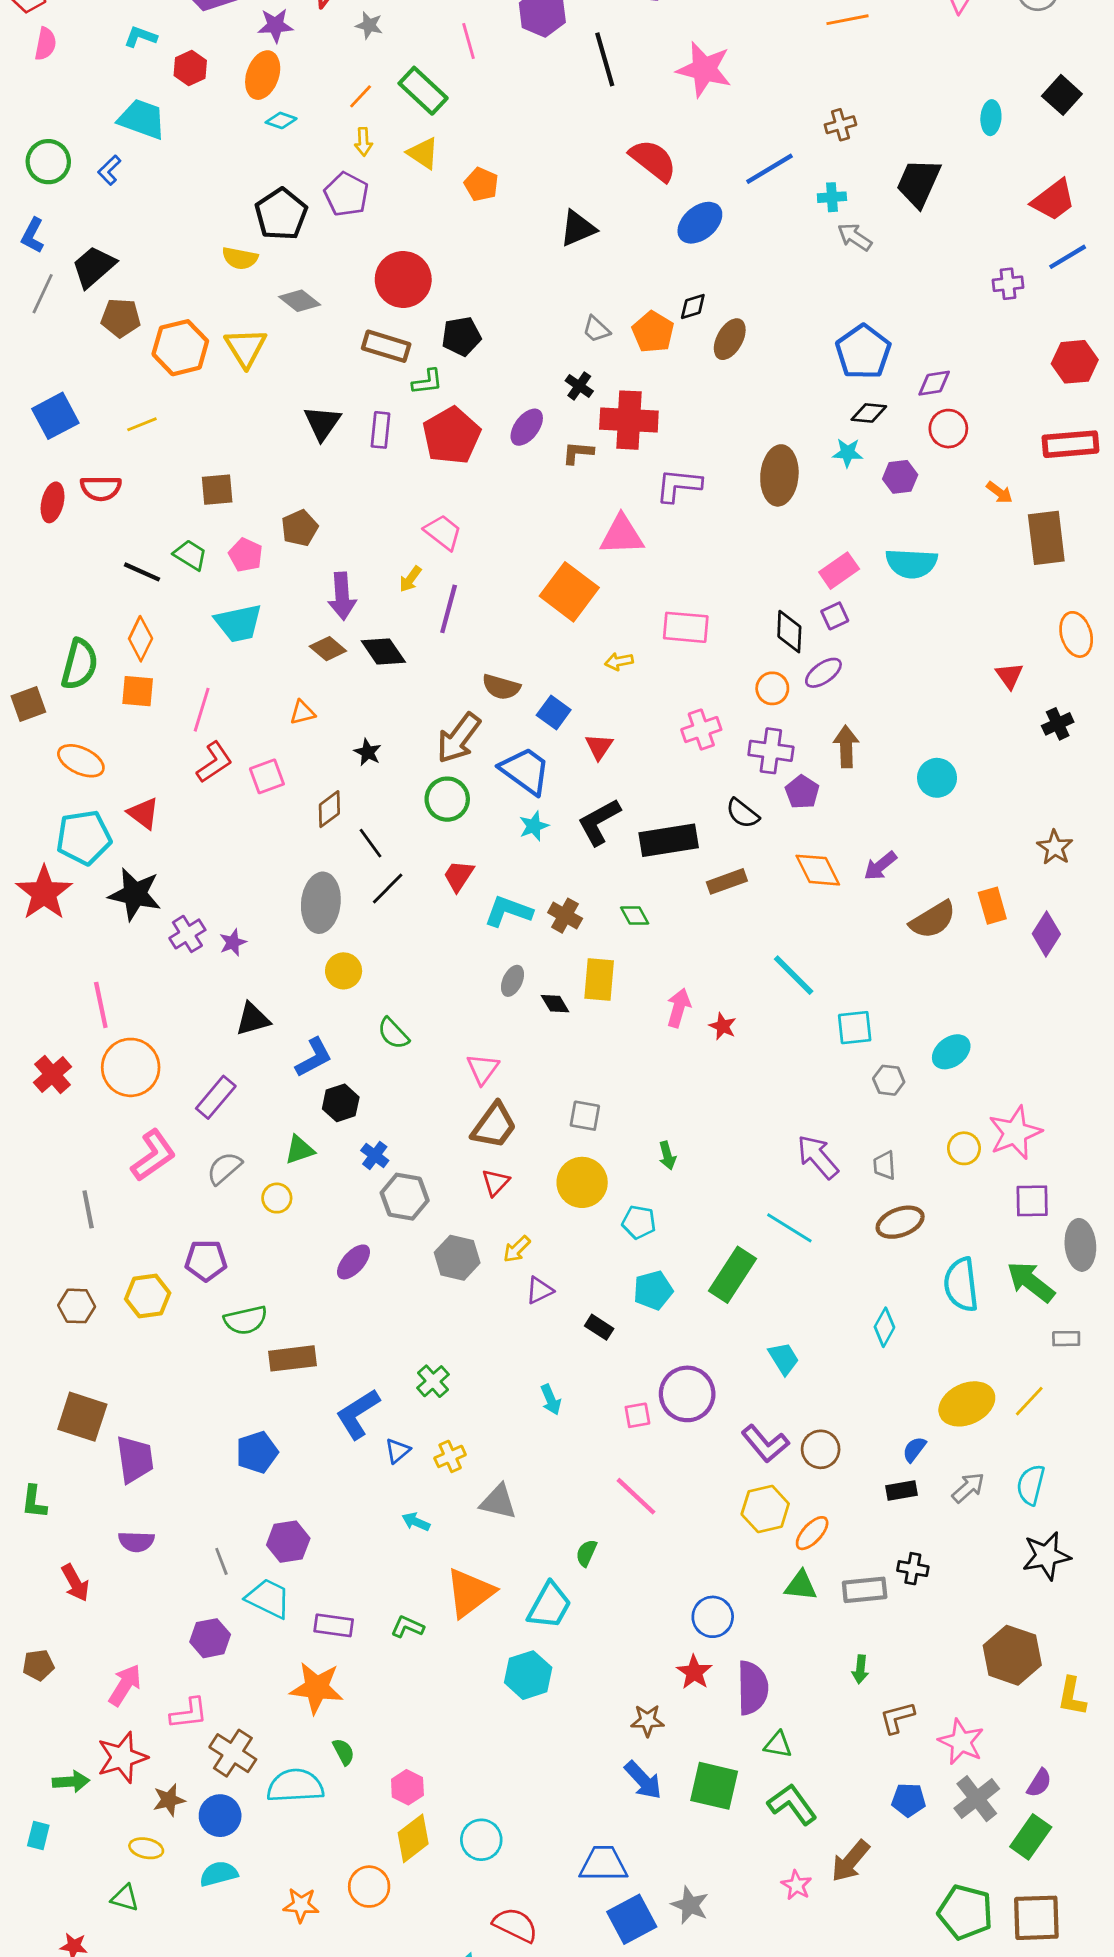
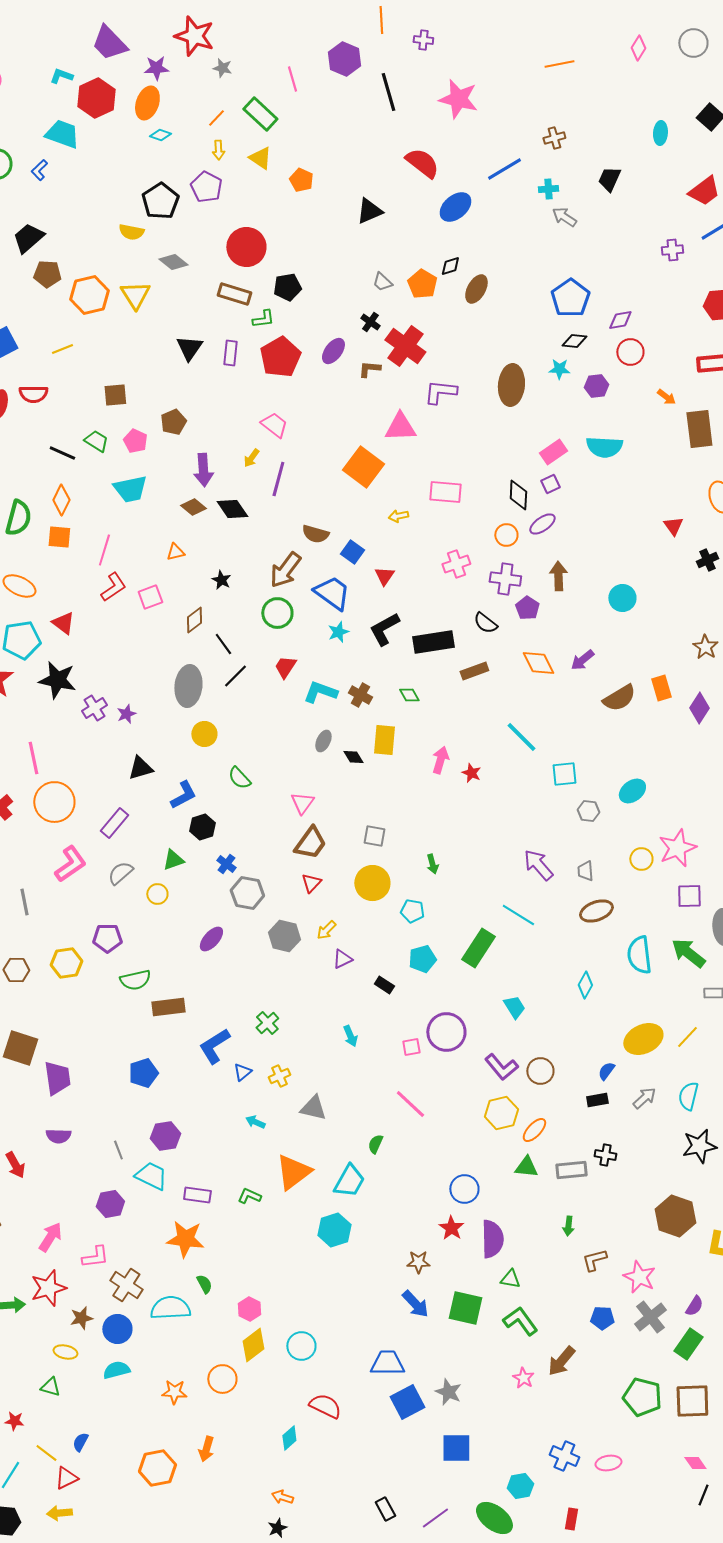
red hexagon: (190, 68) -> (96, 98), size x1.6
black trapezoid: (919, 183) -> (609, 179), size x0.7
red cross: (629, 420) -> (405, 346), turned 33

